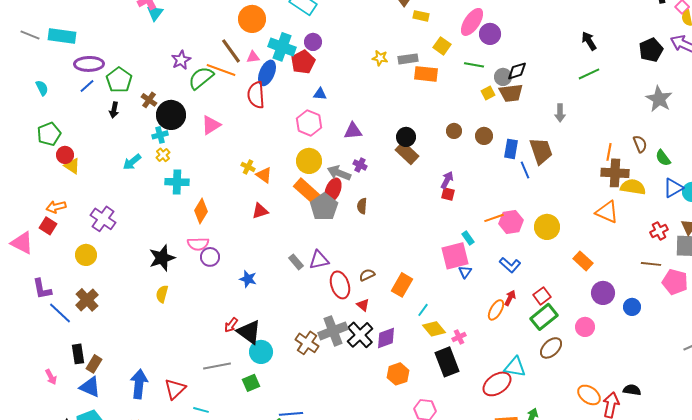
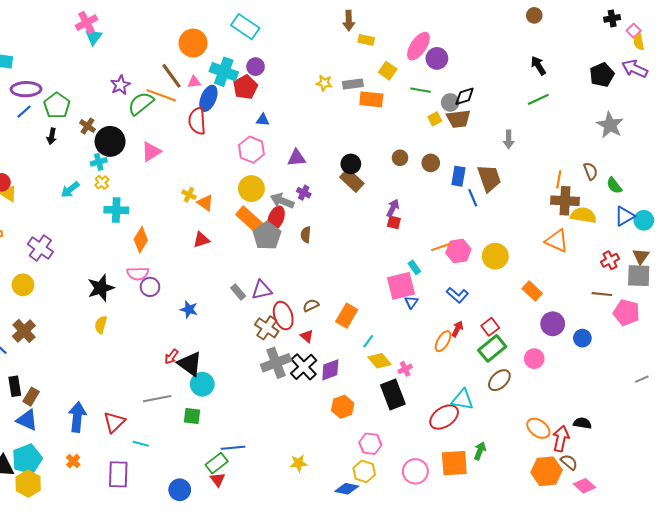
brown cross: (307, 343) -> (267, 328), moved
green square: (251, 383) -> (192, 416), turned 30

